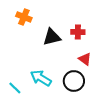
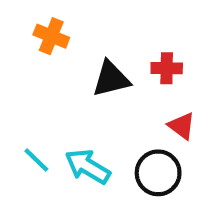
cyan line: (15, 88) -> (36, 160), moved

